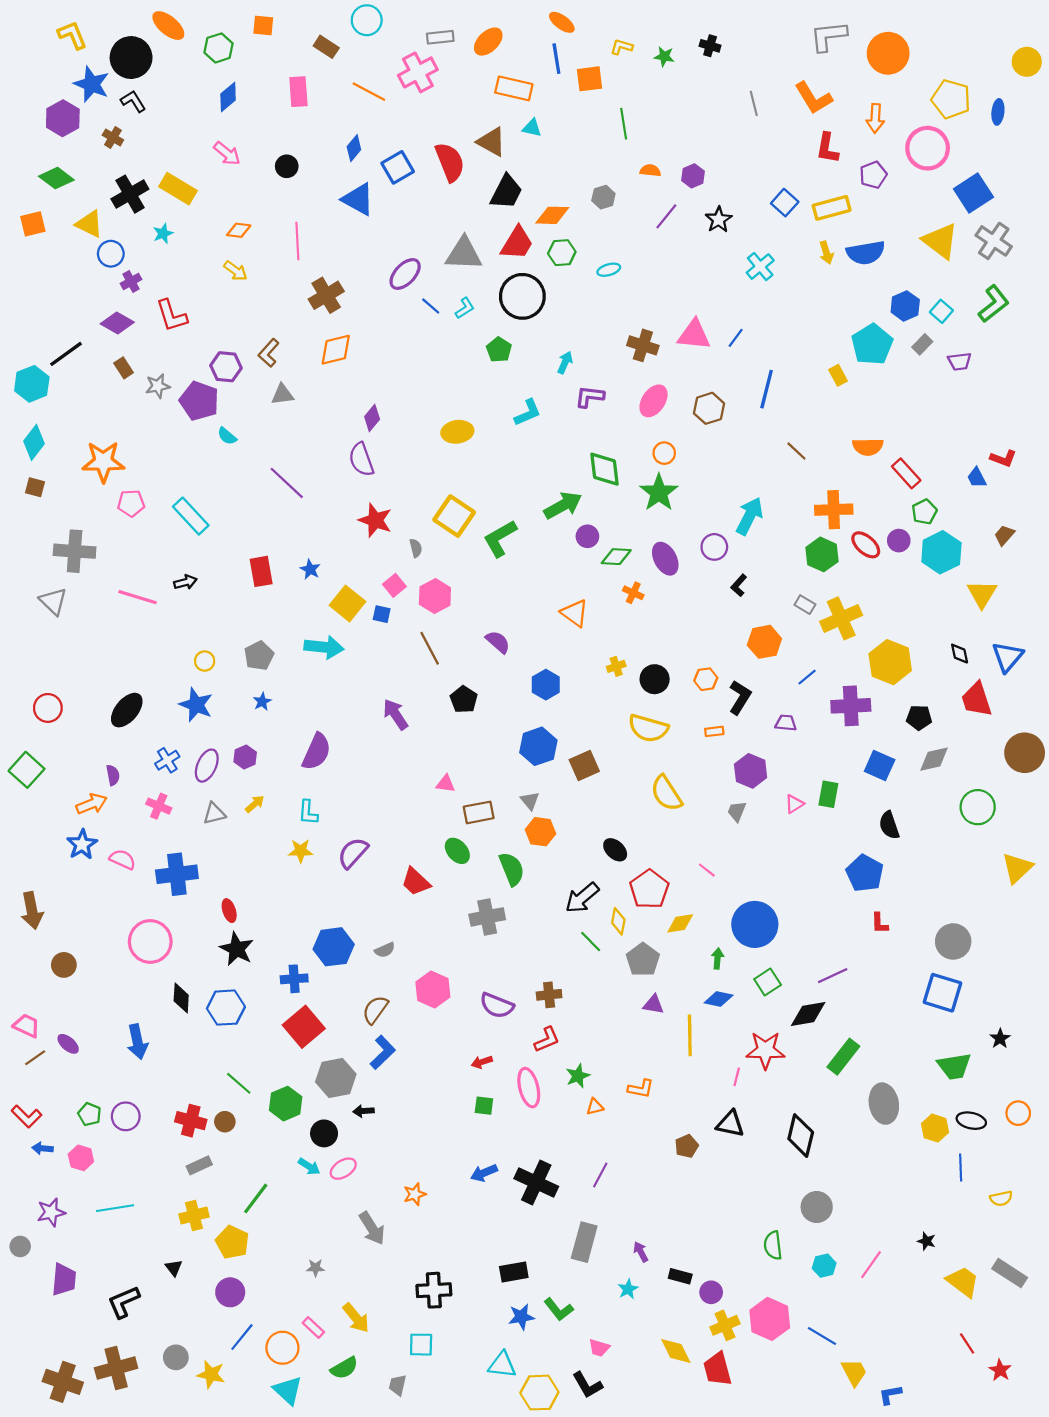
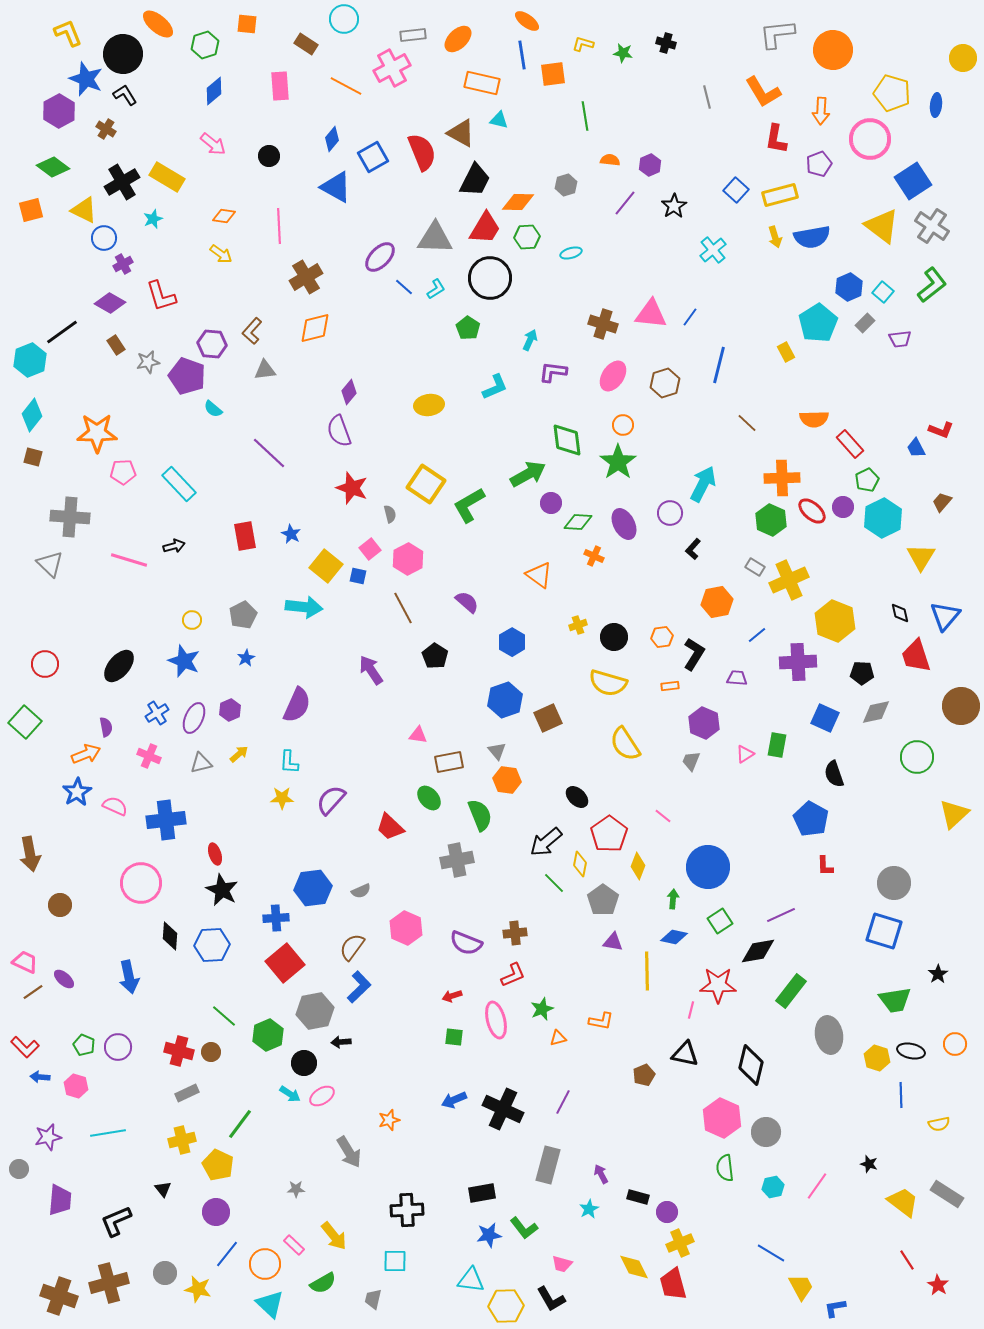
yellow diamond: (680, 923) -> (638, 866), turned -60
pink hexagon: (770, 1319) -> (722, 1118), moved

